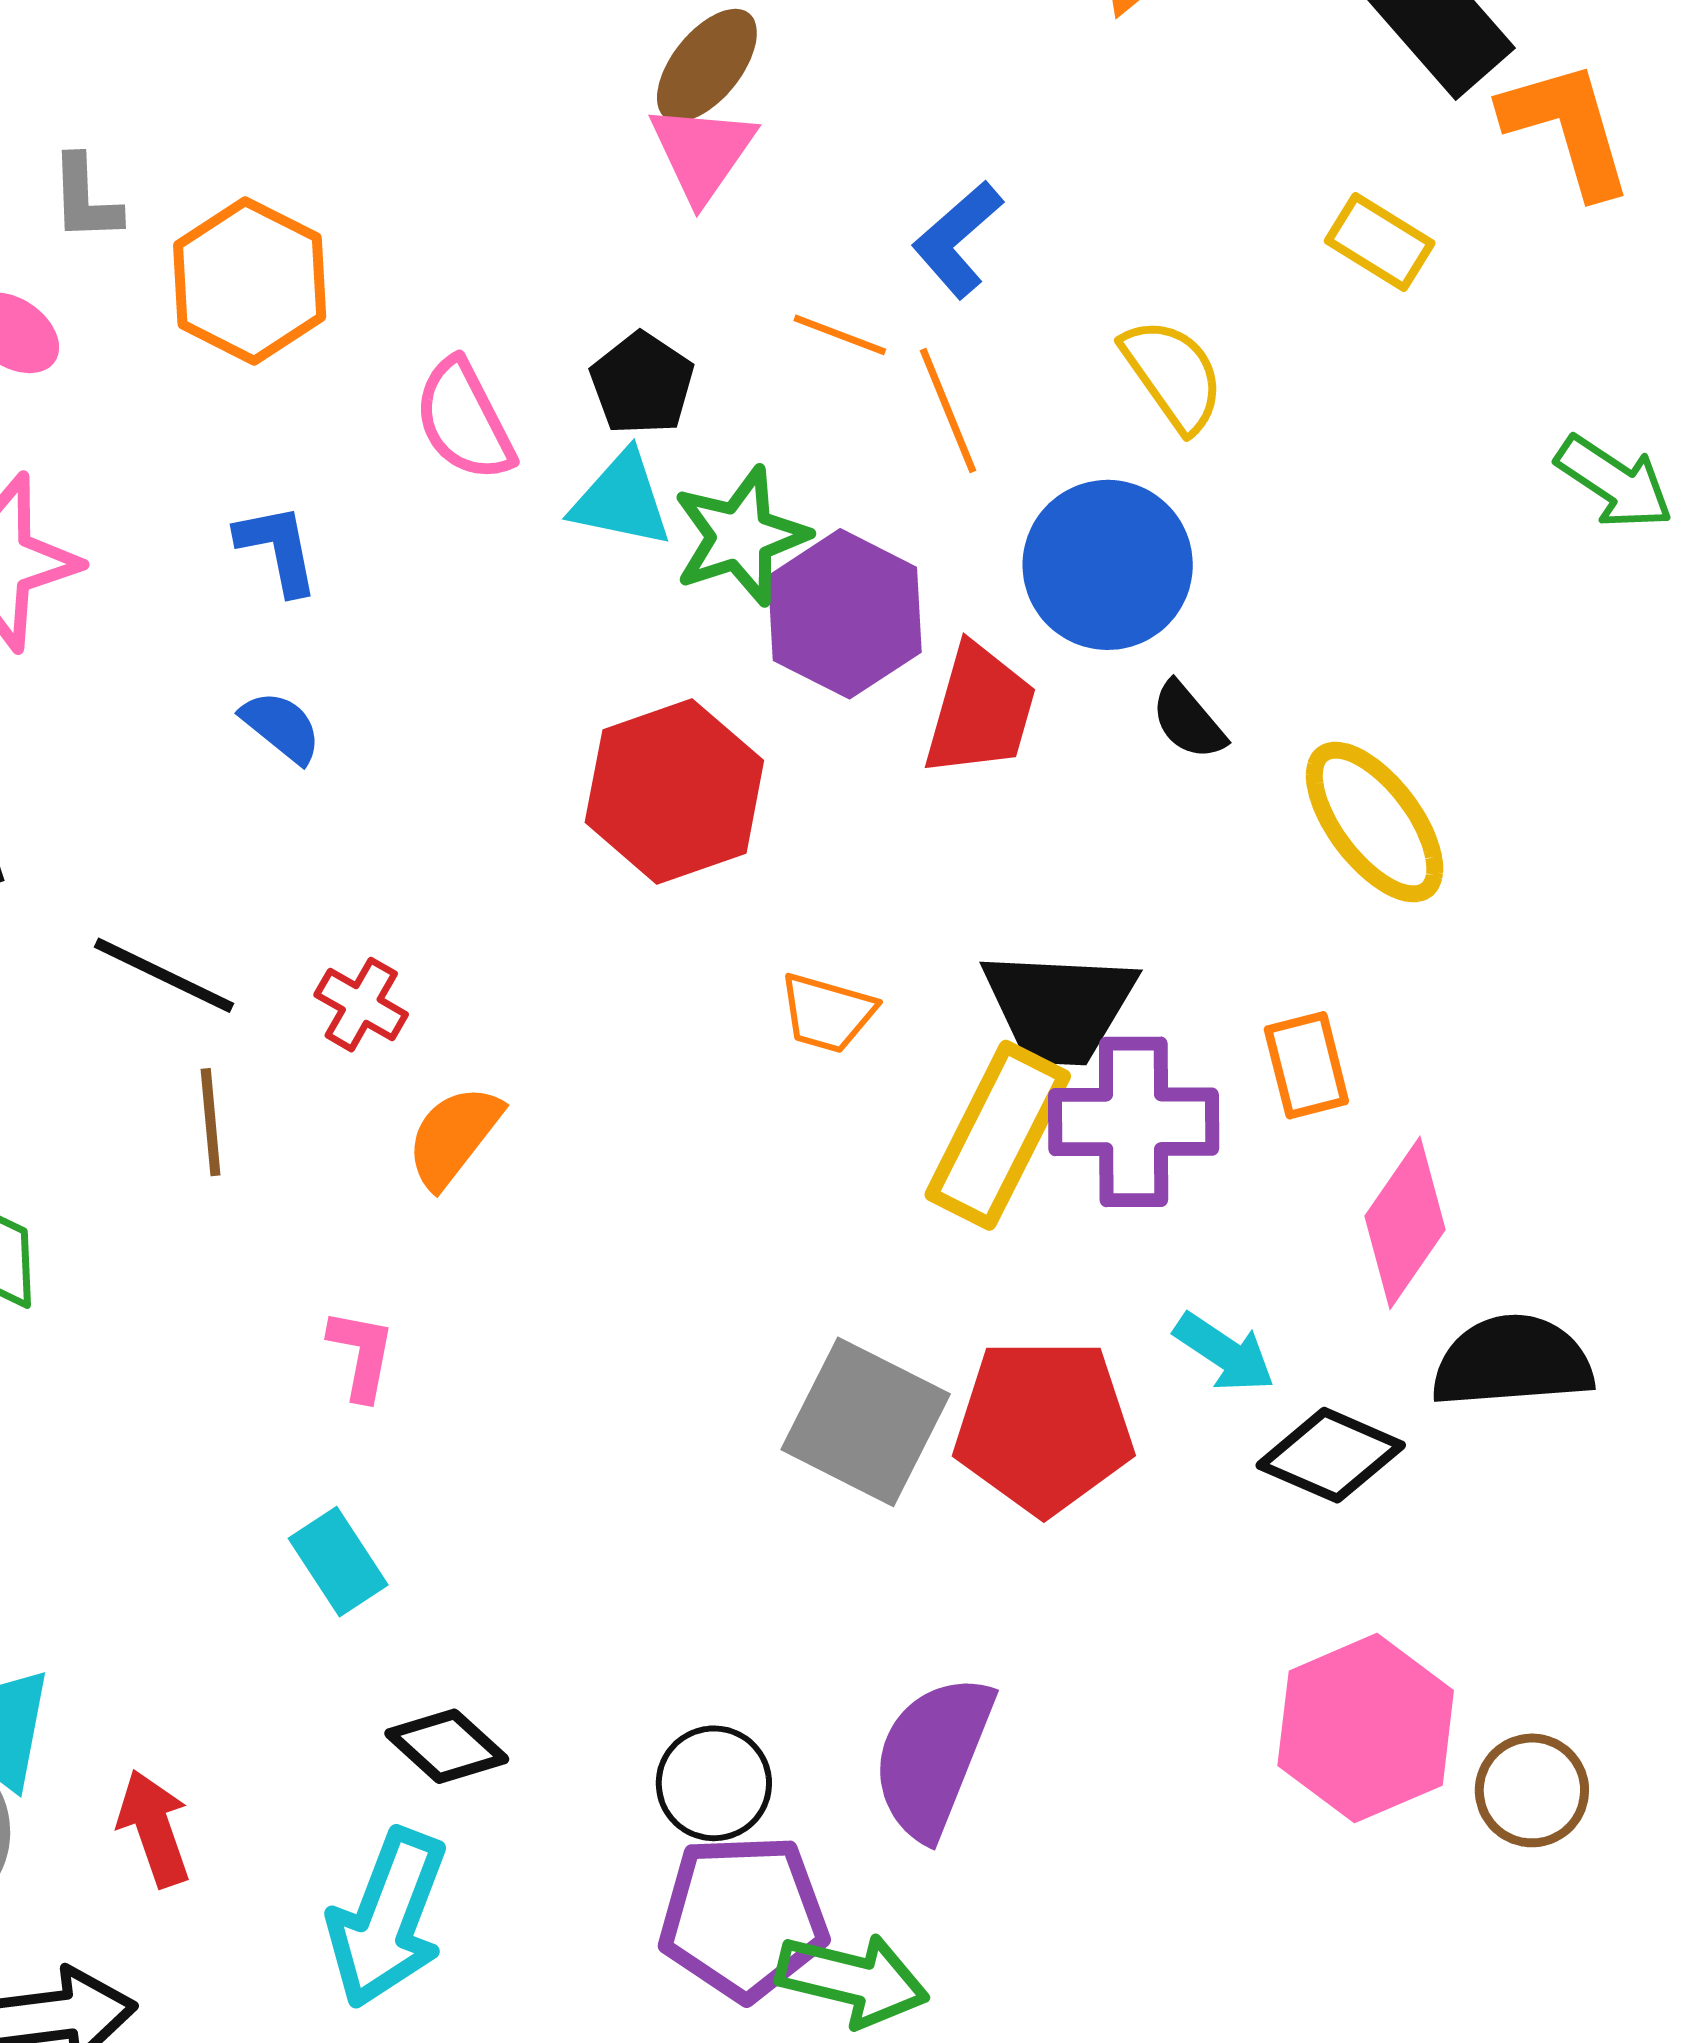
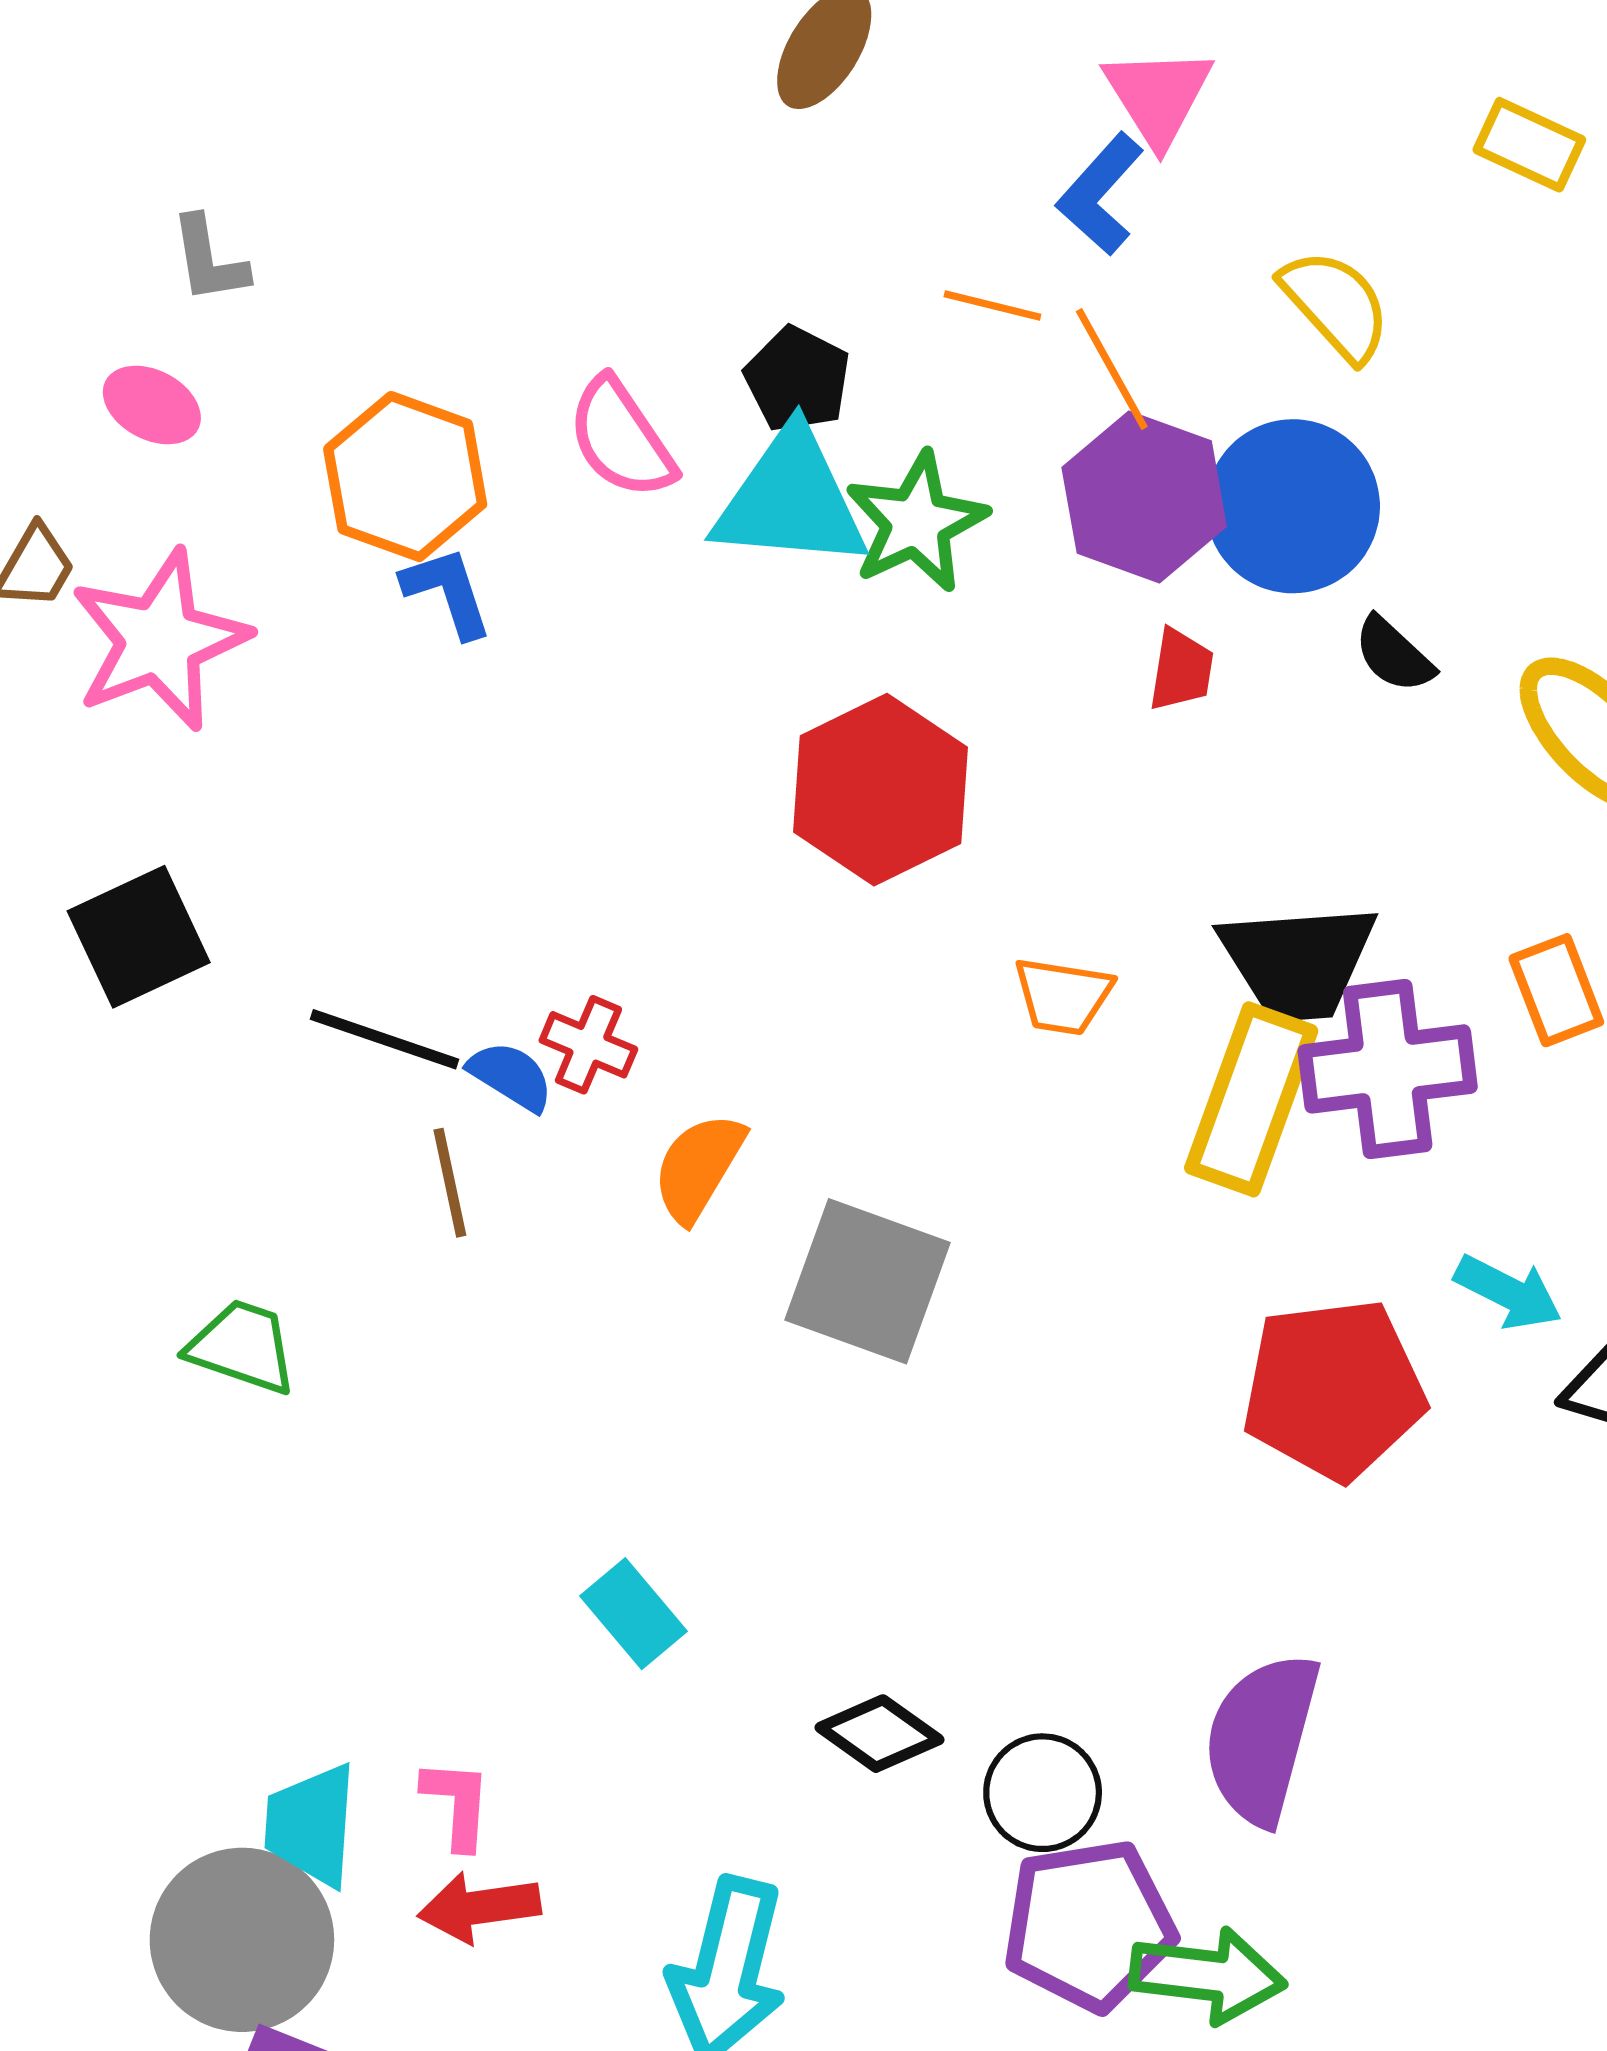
pink triangle: (702, 152) -> (1158, 96), moved
orange hexagon: (250, 281) -> (405, 477), moved
cyan triangle: (621, 500) -> (791, 500), size x1.5
purple hexagon: (845, 614) -> (1144, 497), moved
red trapezoid: (980, 710) -> (1181, 670), size x0.6
blue semicircle: (281, 727) -> (511, 1076), moved
pink L-shape: (361, 1355) -> (457, 1804), moved
gray square: (866, 1422) -> (867, 1281), moved
black diamond: (447, 1746) -> (879, 1734), moved
red arrow: (154, 1828) -> (479, 1907), turned -72

